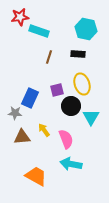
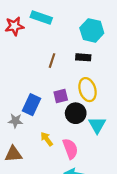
red star: (20, 17) -> (14, 26), moved
cyan rectangle: (39, 31) -> (41, 18), moved
brown triangle: (22, 137) -> (13, 154), moved

